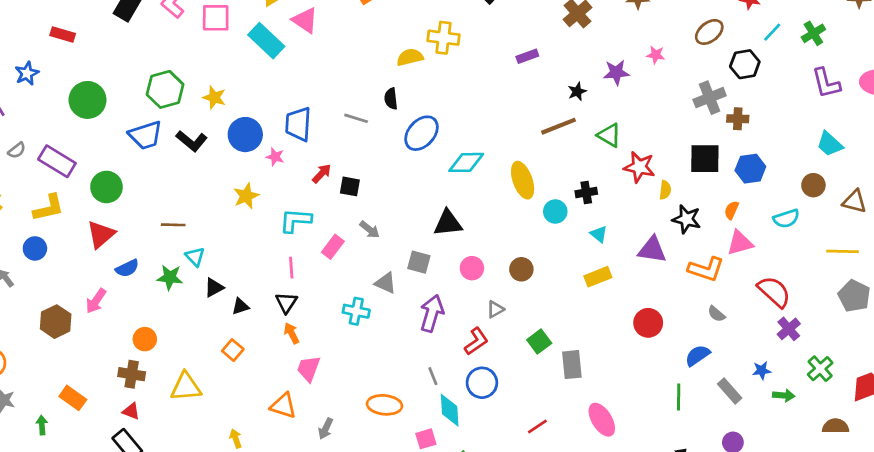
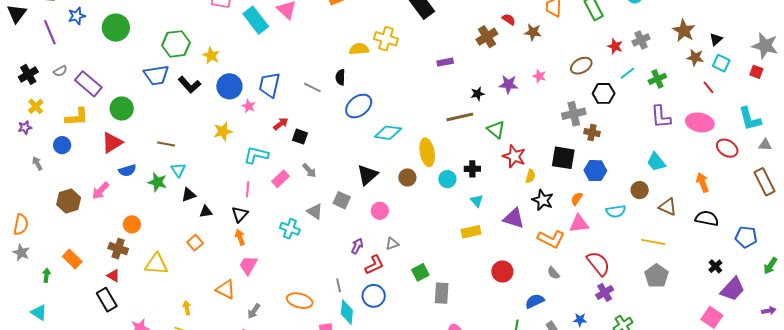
green circle: (88, 100) -> (116, 28), moved
black triangle: (448, 223) -> (367, 175), turned -45
brown circle: (521, 269) -> (407, 177), moved
purple arrow: (432, 313) -> (357, 246), moved, size x0.6

